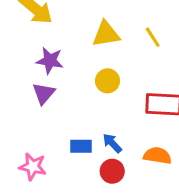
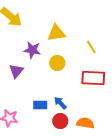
yellow line: (153, 37) -> (91, 47), moved
purple star: (50, 61) -> (32, 50), moved
orange semicircle: (157, 156) -> (85, 123), moved

